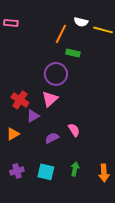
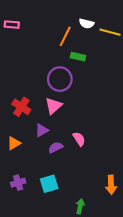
purple triangle: (33, 116) -> (42, 130), moved
green arrow: (75, 169) -> (80, 206), moved
cyan square: (46, 172) -> (49, 184), turned -30

